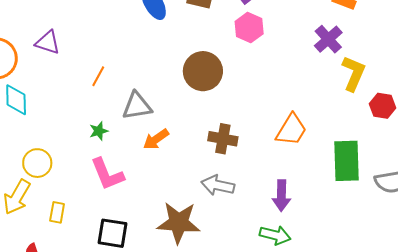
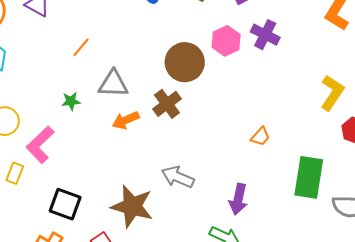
pink hexagon: (249, 28) -> (226, 41), moved
purple cross: (328, 39) -> (265, 35), moved, turned -32
orange trapezoid: (291, 130) -> (260, 137), size x0.6
brown cross: (223, 139) -> (167, 104), moved, turned 32
pink L-shape: (107, 174) -> (40, 145), moved, turned 57

